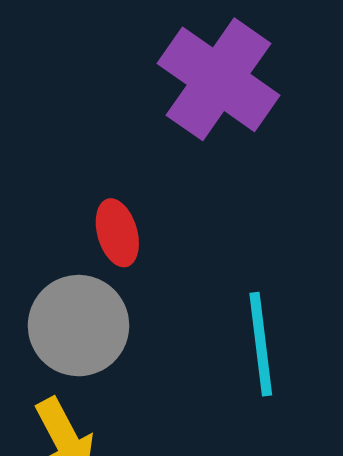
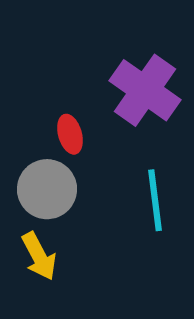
purple cross: (219, 79) -> (145, 90), moved

